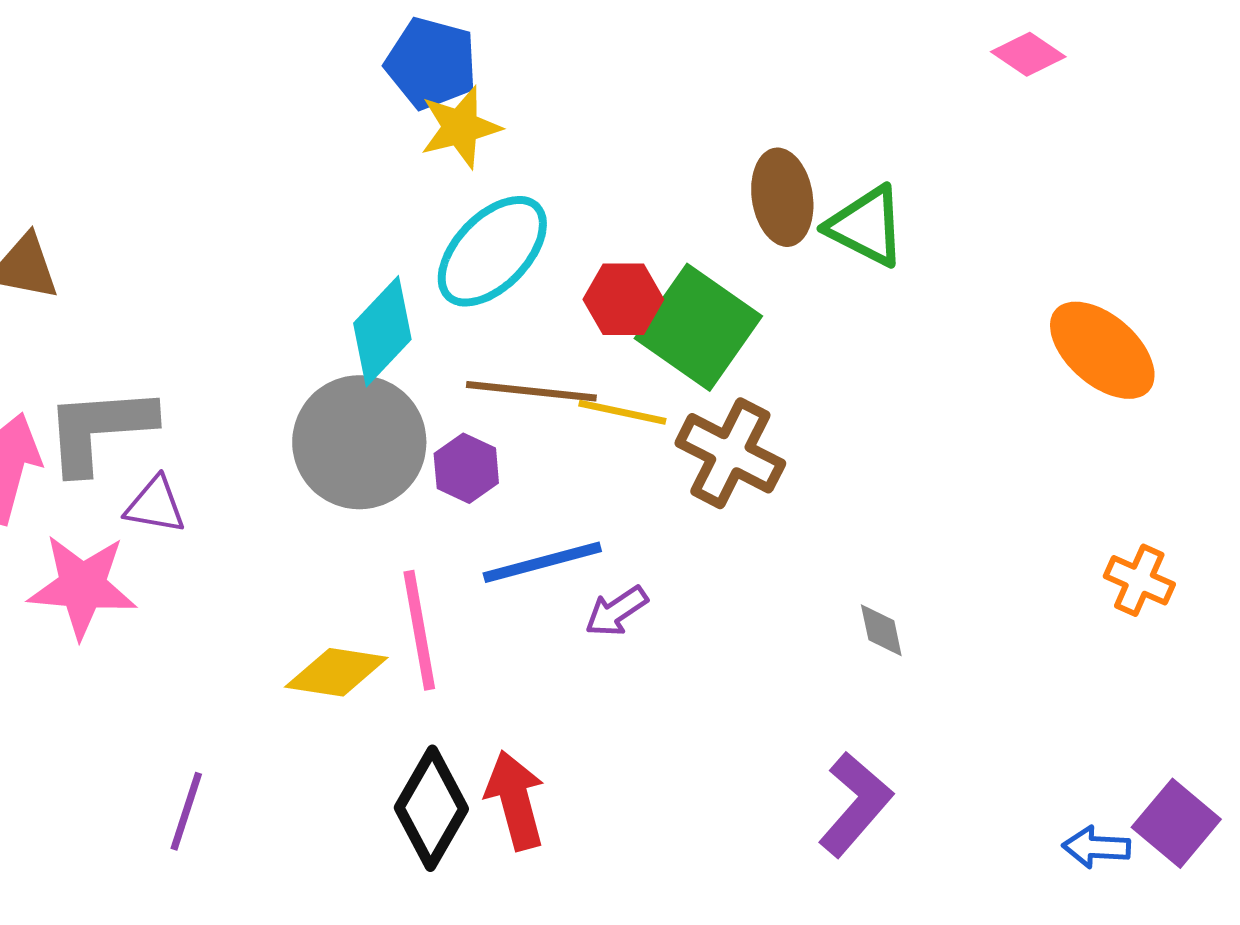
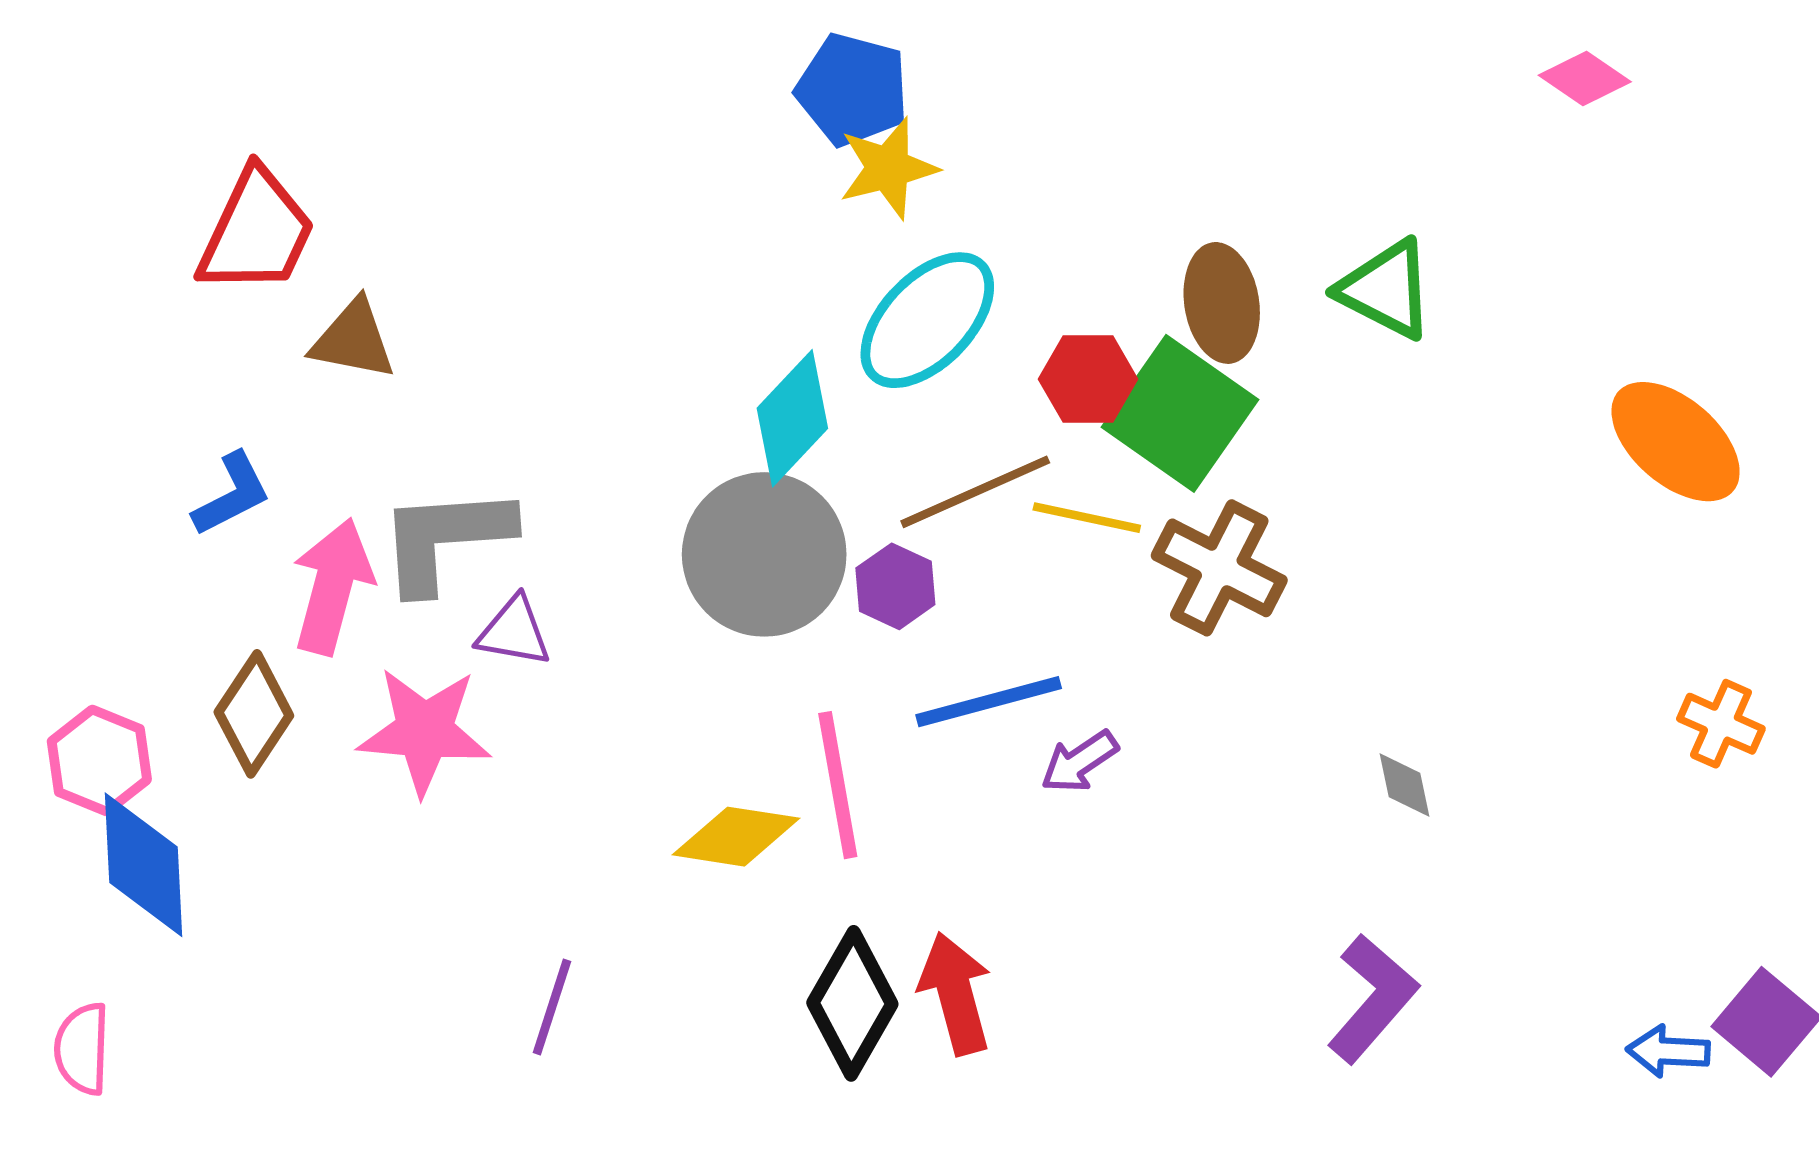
brown ellipse: (782, 197) -> (1222, 303), moved
brown line: (531, 391) -> (975, 492), turned -30

